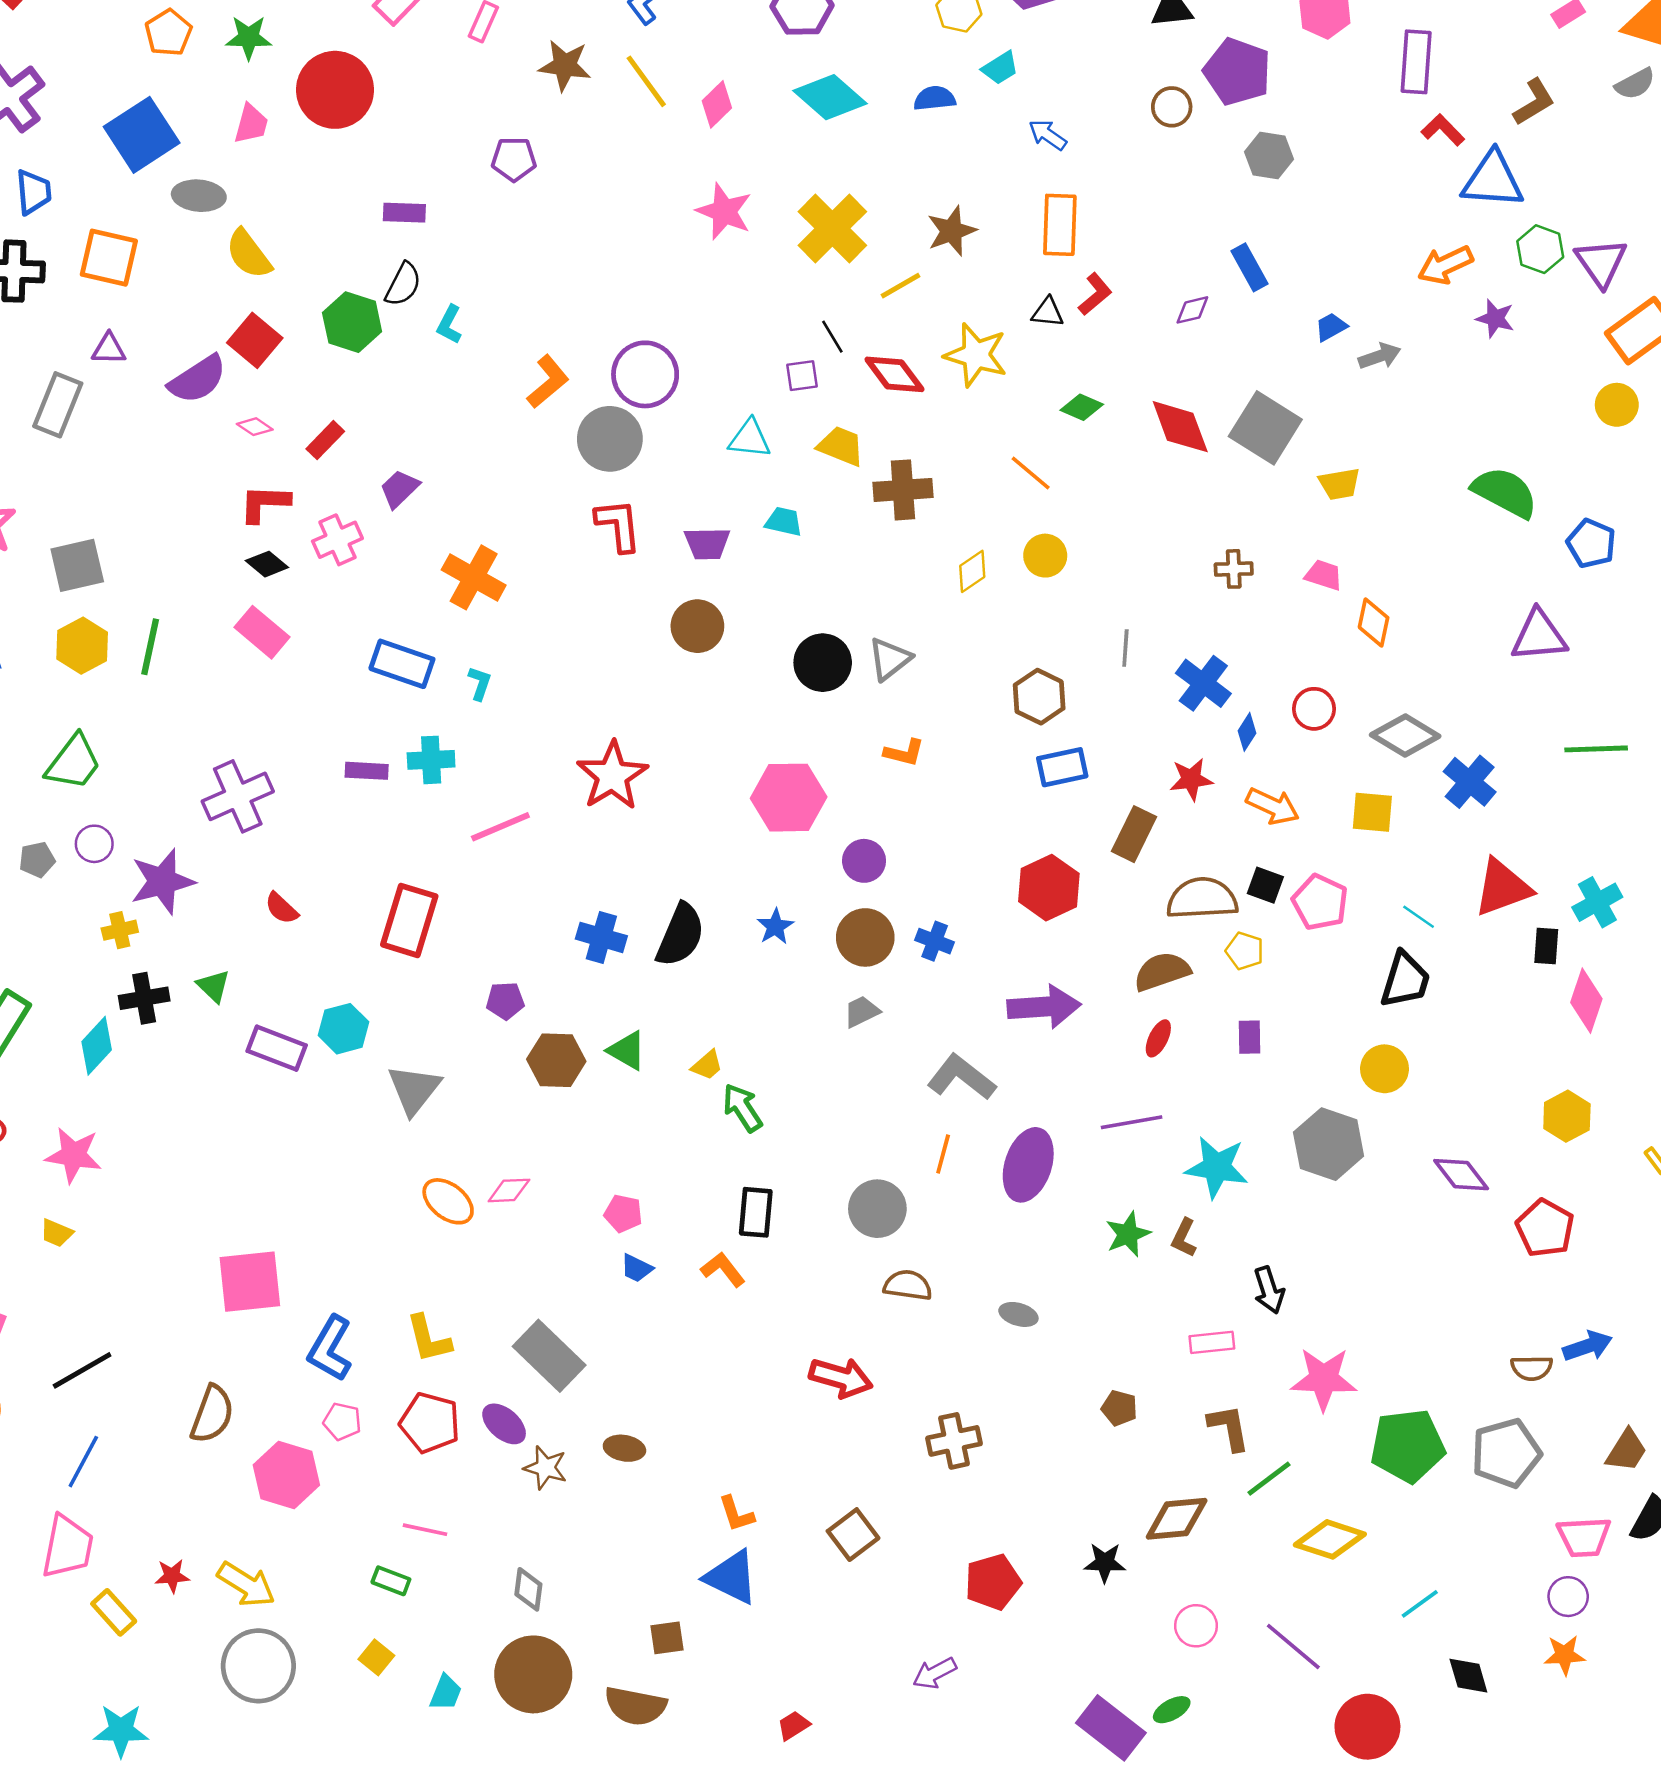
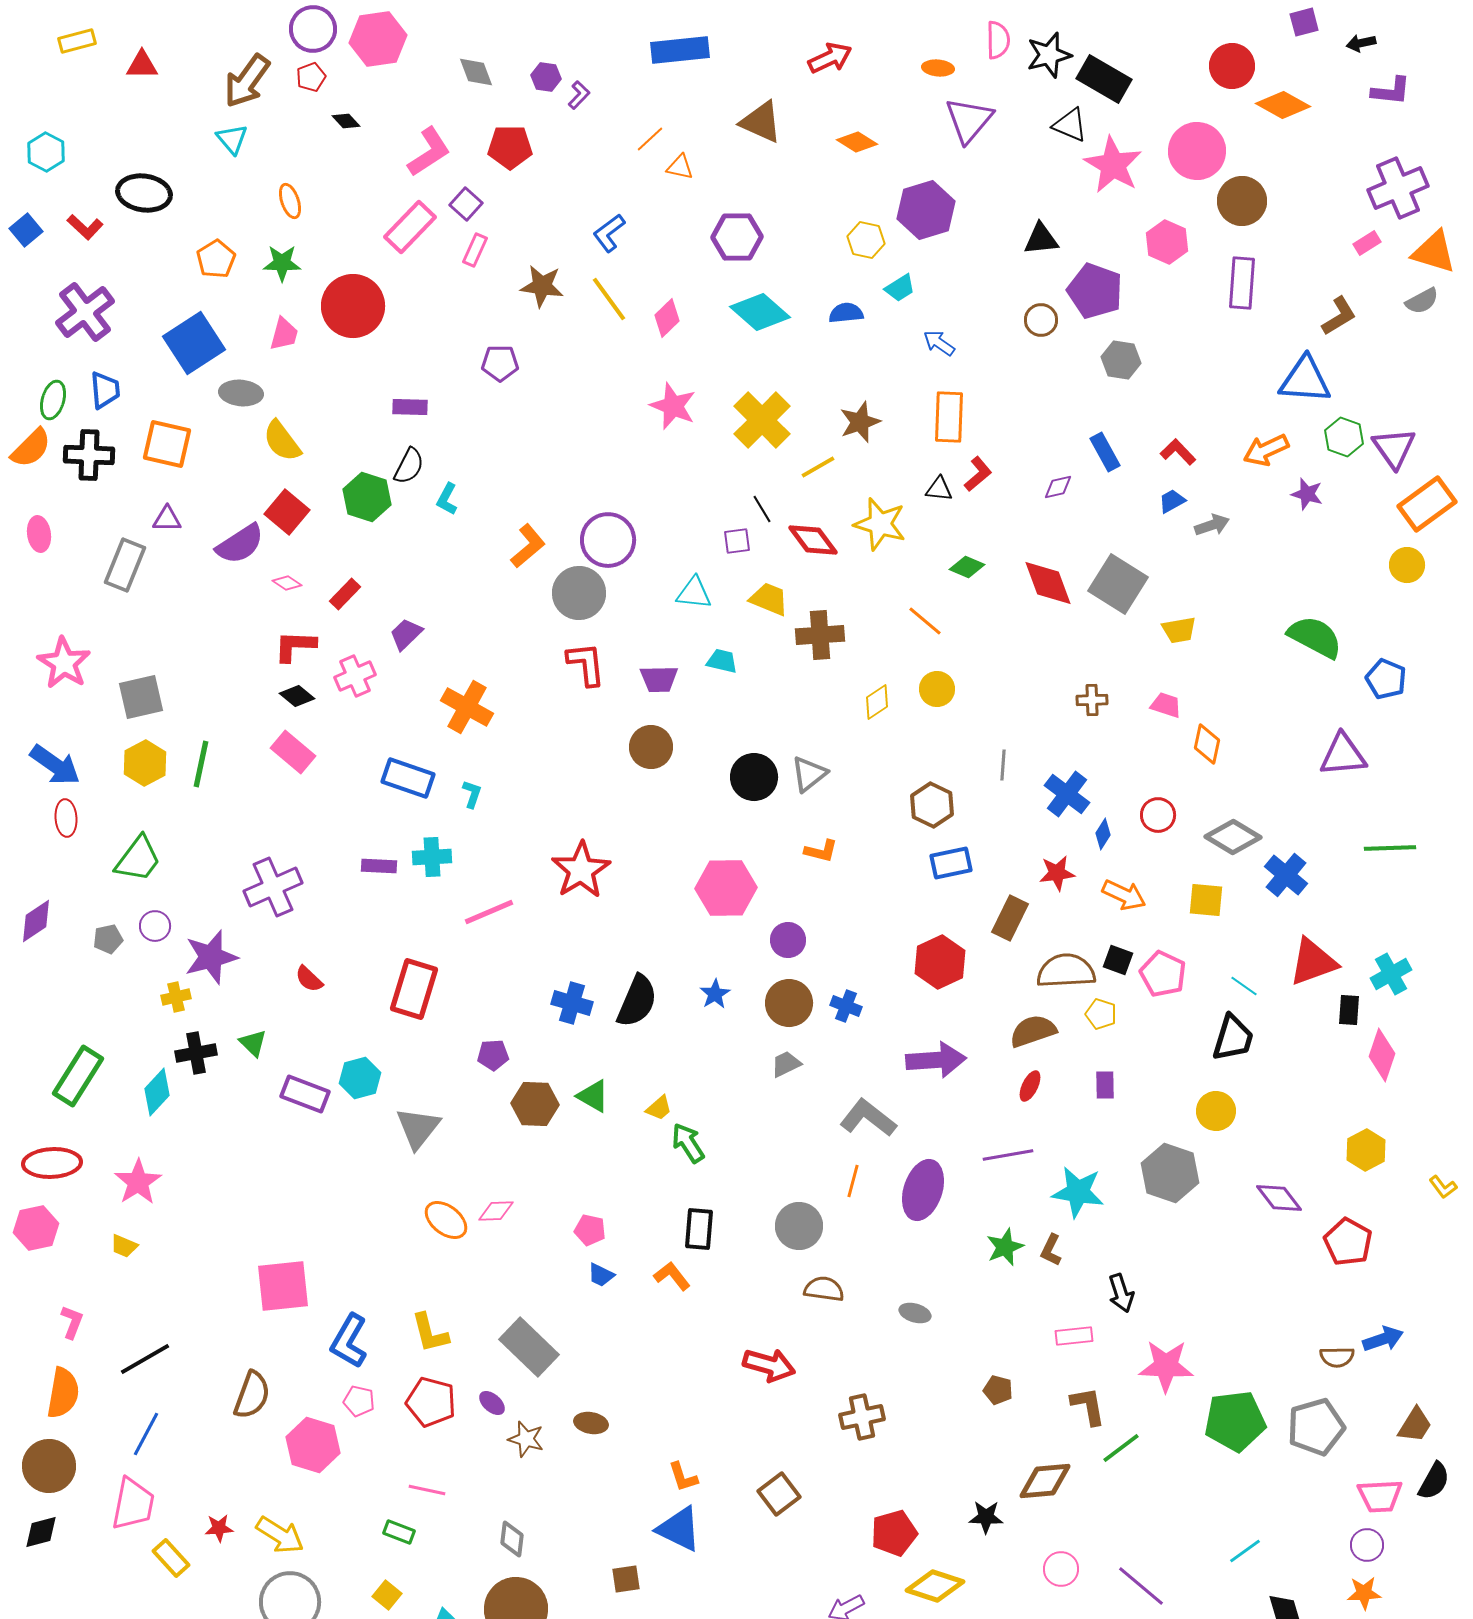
red L-shape: (1443, 130) -> (1178, 452), moved
pink star: (74, 1155) -> (138, 1182), turned 30
purple ellipse: (504, 1424) -> (492, 1403), size x0.7
yellow diamond: (1330, 1539) -> (935, 1586), moved

